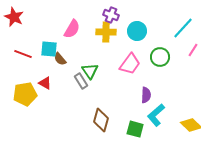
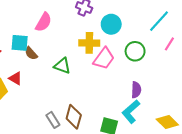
yellow cross: (106, 32) -> (89, 43), moved
green triangle: (90, 71) -> (62, 66), turned -36
gray rectangle: (81, 81) -> (53, 120), moved
purple semicircle: (146, 95) -> (136, 90), moved

